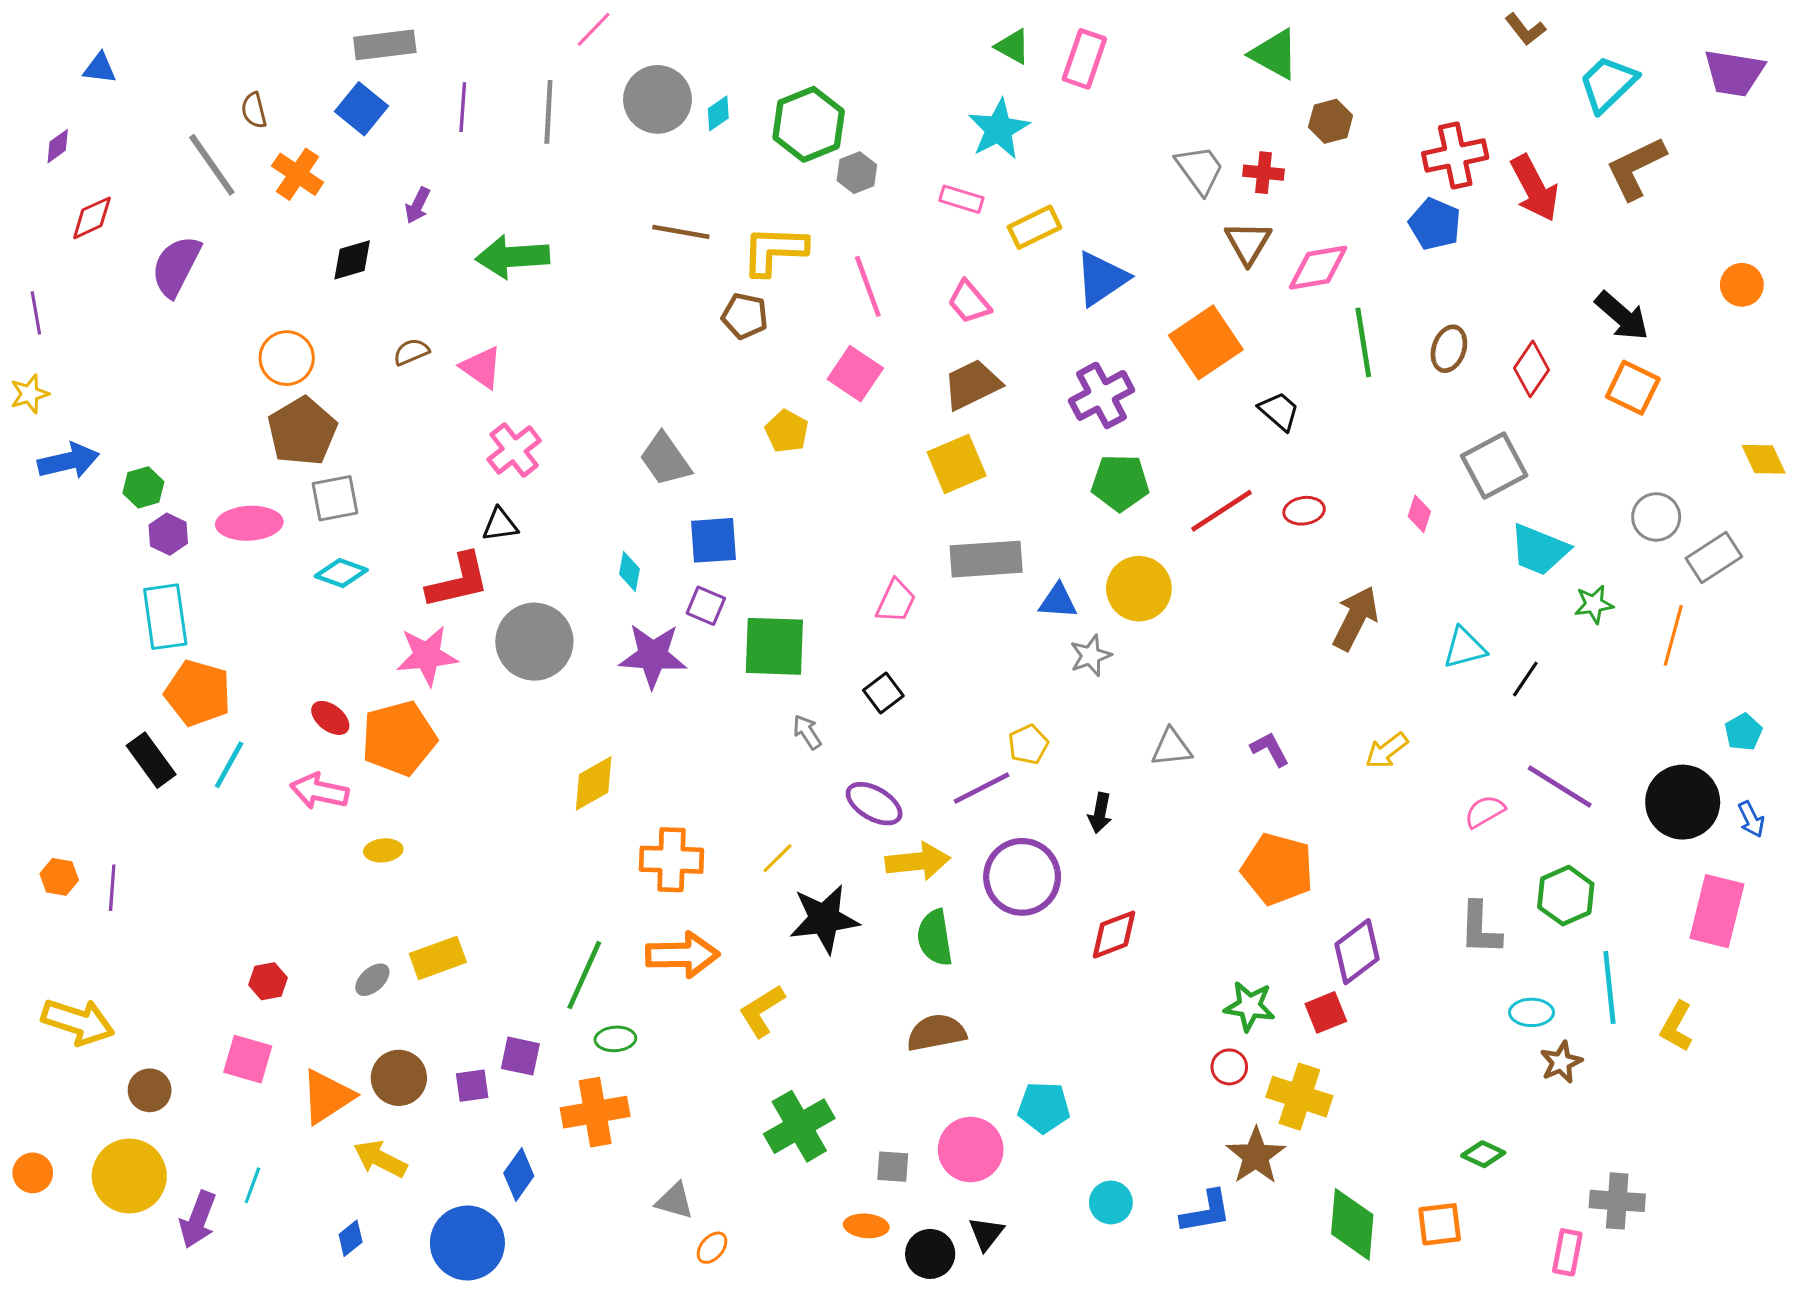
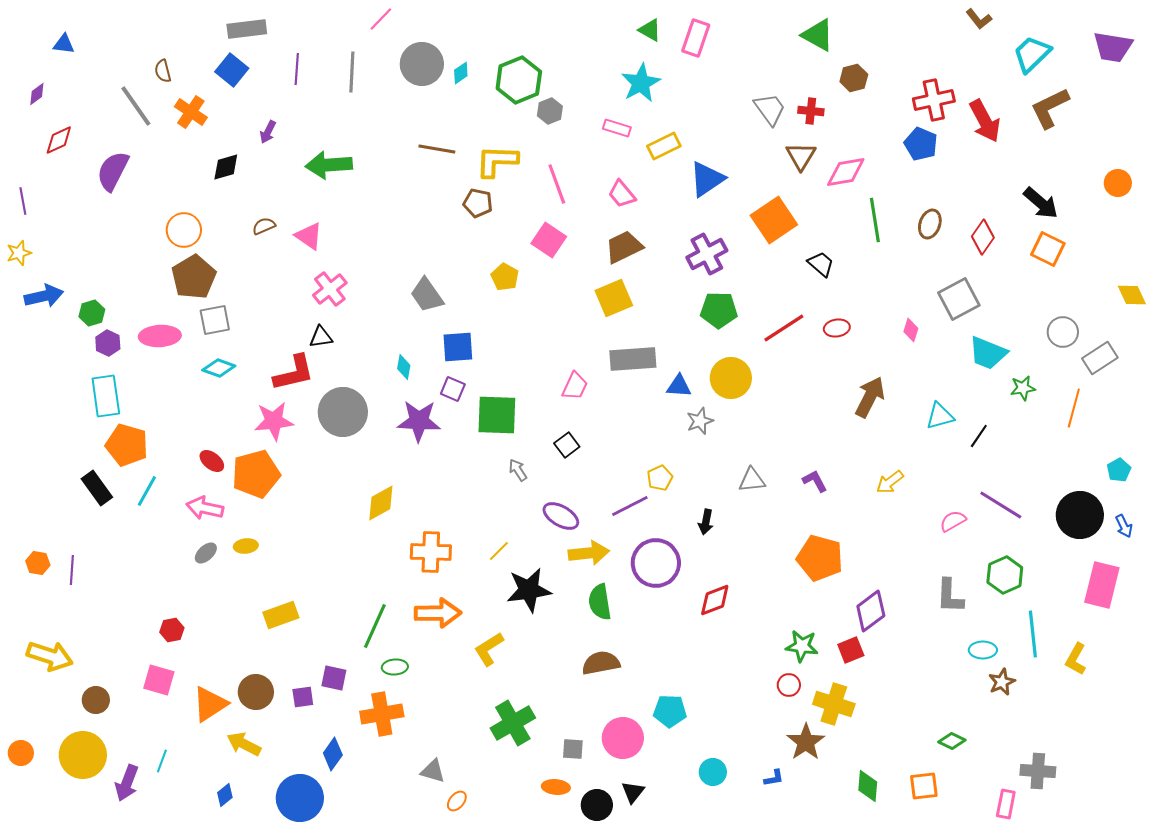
gray ellipse: (372, 980) -> (206, 553), moved
blue L-shape: (1206, 1212) -> (774, 778), size x0.6
green diamond: (1352, 1224) -> (868, 786), size x0.7

